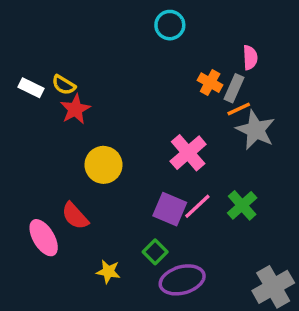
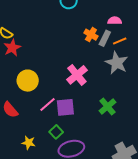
pink semicircle: (250, 58) -> (115, 21), turned -88
orange line: (239, 109) -> (120, 41), moved
pink line: (197, 206) -> (47, 105), moved
purple square: (170, 209) -> (65, 107), turned -30

